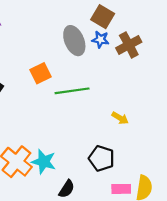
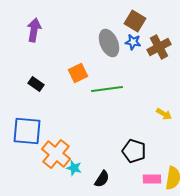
yellow arrow: (120, 118) -> (164, 114), moved
cyan star: (44, 162) -> (74, 168), moved, size x0.7

